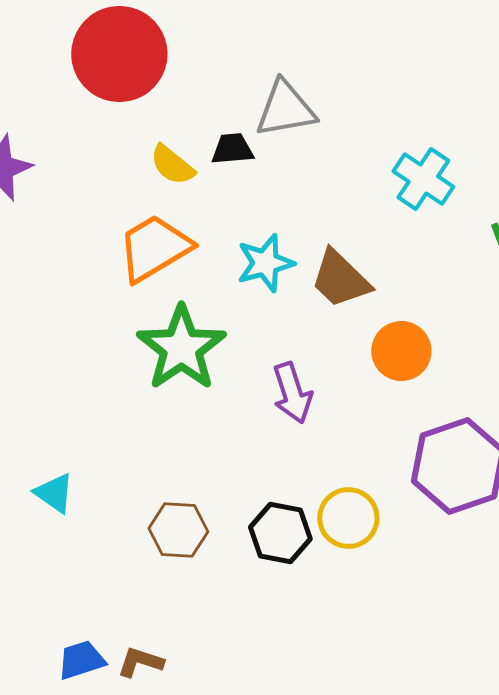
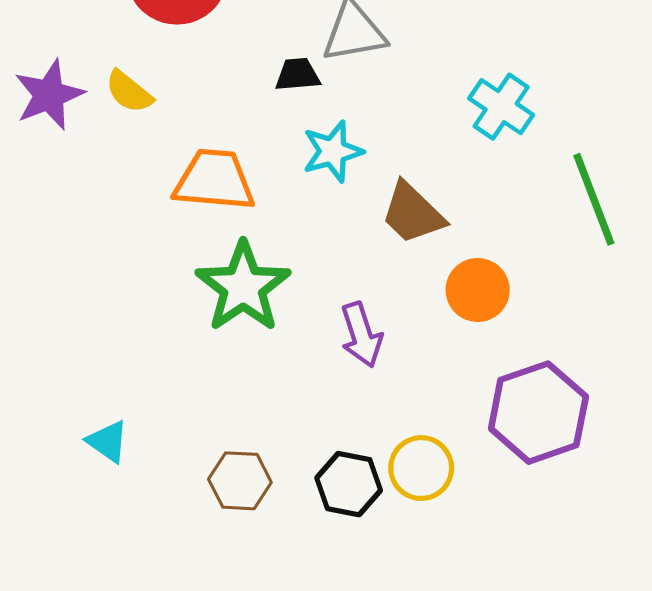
yellow semicircle: (172, 165) -> (129, 92), moved
orange trapezoid: (154, 248) -> (214, 180), turned 36
cyan star: (265, 263) -> (333, 151), moved

